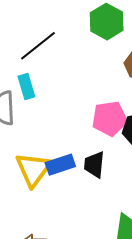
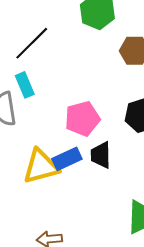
pink pentagon: (110, 119) -> (82, 119), moved
yellow triangle: (34, 169) -> (41, 166), turned 45

